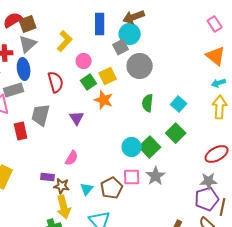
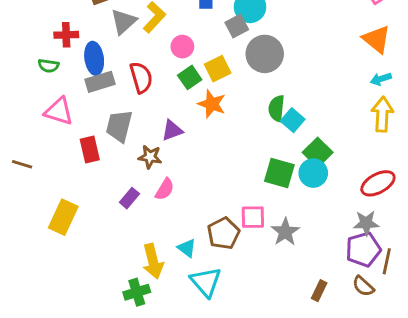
gray triangle: (28, 44) -> (124, 22), moved
gray rectangle: (14, 90) -> (100, 82), moved
cyan square: (179, 104) -> (293, 120), moved
purple triangle: (77, 118) -> (172, 130), turned 42
cyan circle: (132, 147) -> (313, 173), moved
green square: (150, 147) -> (279, 173), turned -30
gray star: (156, 176) -> (285, 232), moved
purple rectangle: (48, 177) -> (129, 198), moved, turned -56
brown star: (62, 186) -> (150, 157), moved
cyan triangle: (87, 189) -> (187, 248), moved, turned -32

